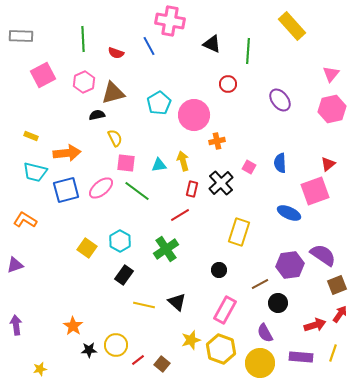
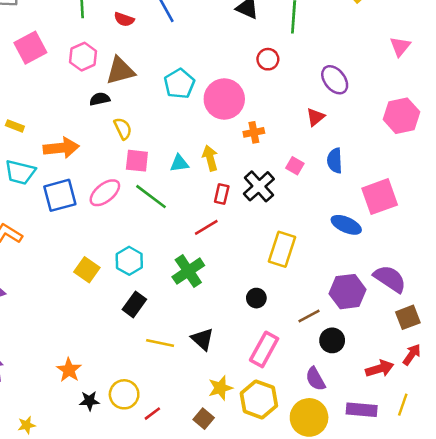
pink hexagon: (332, 109) -> (401, 116), moved
red triangle: (328, 164) -> (315, 117), moved
brown square: (162, 364) -> (204, 419), moved

